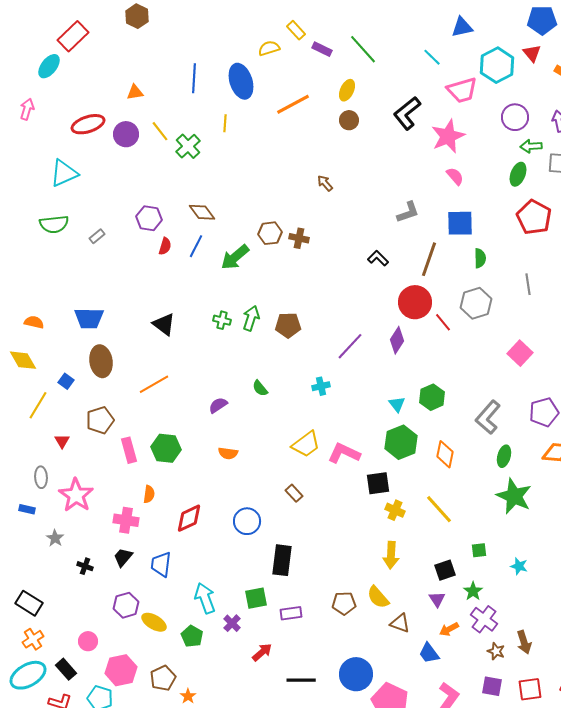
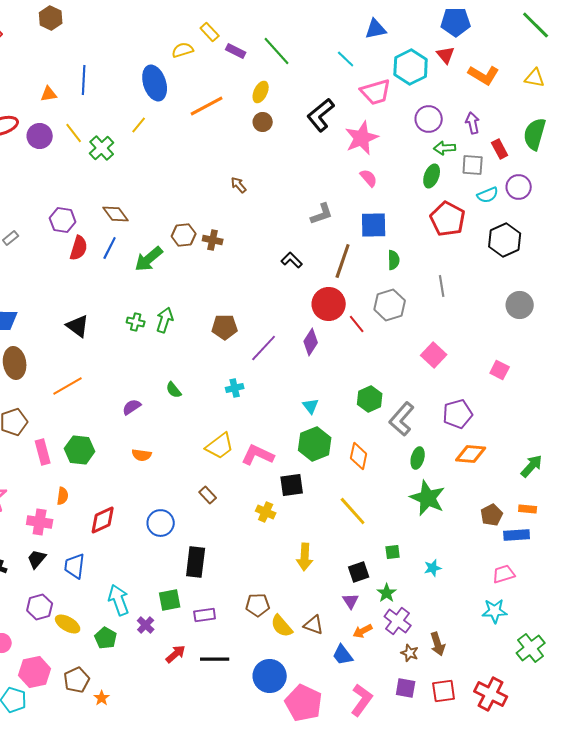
blue line: (194, 78) -> (84, 80), moved
yellow line: (225, 123) -> (139, 125), turned 36
red semicircle: (165, 246) -> (79, 248), size x1.4
brown pentagon: (288, 325) -> (225, 327), moved
green hexagon: (432, 397) -> (370, 399), moved
yellow cross: (395, 510) -> (266, 512), moved
cyan star: (519, 566) -> (433, 568), turned -30
yellow semicircle: (378, 597) -> (282, 626), moved
black line: (301, 680) -> (215, 659), moved

